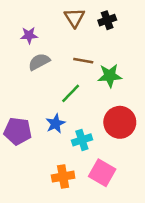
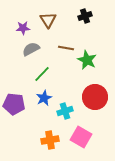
brown triangle: (74, 18) -> (48, 20), moved
green star: (110, 76) -> (87, 60), turned 30
green line: (71, 93) -> (42, 74), moved

